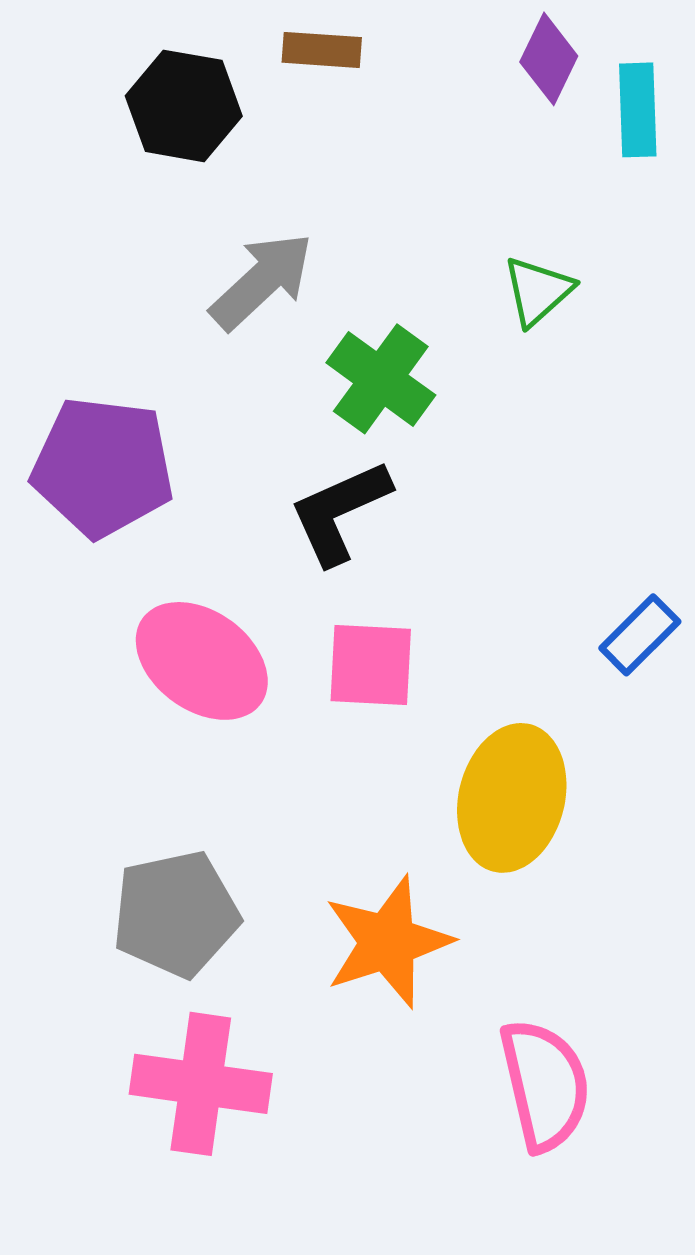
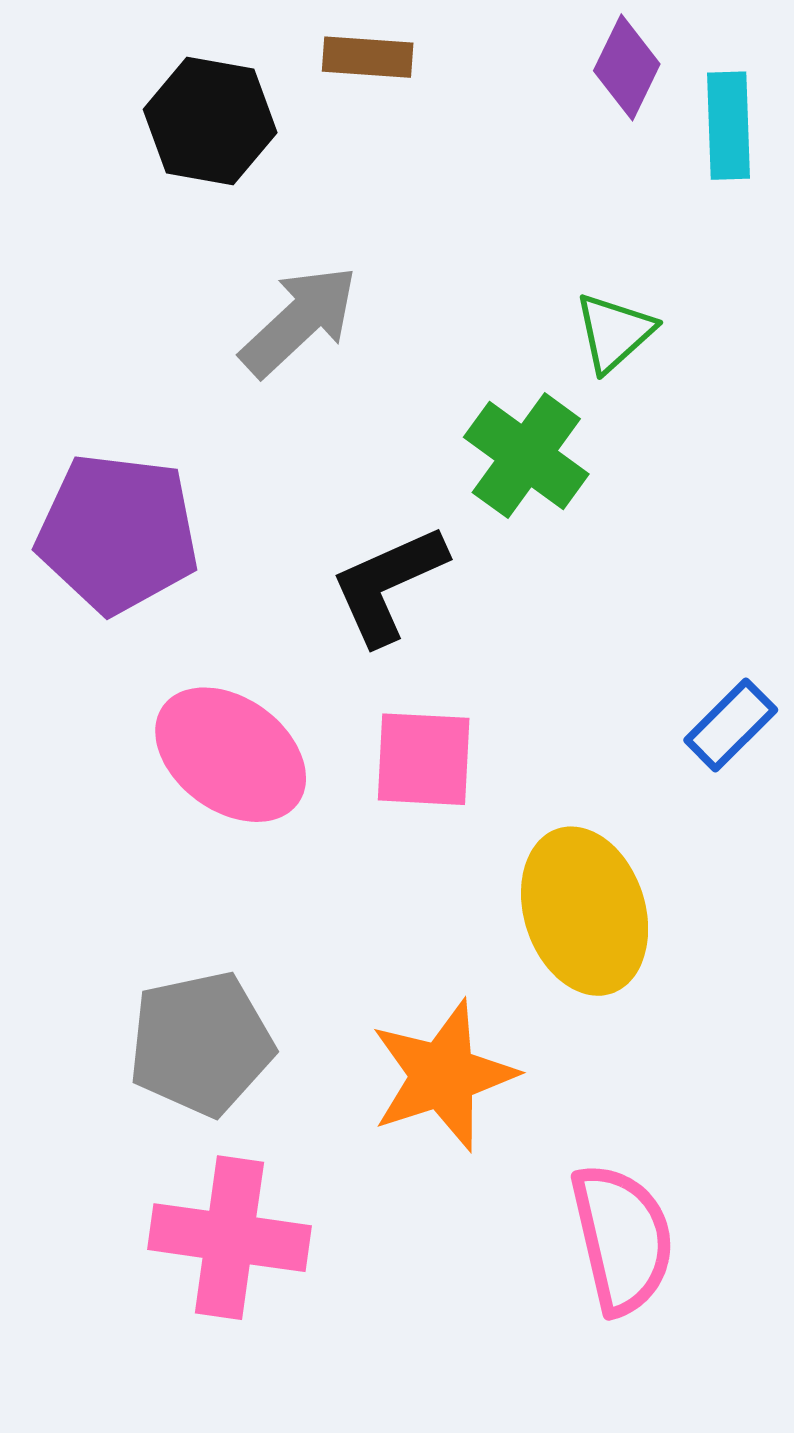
green cross: (381, 379) -> (526, 456), moved
yellow ellipse: (512, 798) -> (585, 911), turned -32

